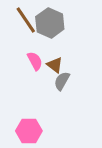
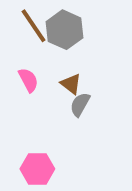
pink semicircle: (35, 61) -> (28, 80), moved

